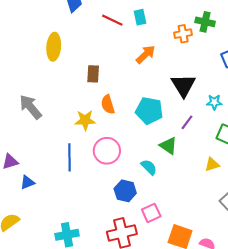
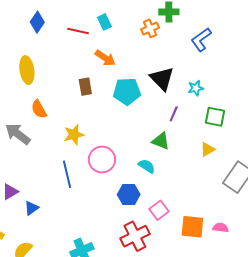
orange arrow: (146, 54) -> (105, 58), moved, turned 90
brown rectangle: (93, 74) -> (85, 87), moved
orange semicircle: (108, 104) -> (39, 109), moved
cyan pentagon: (149, 111) -> (127, 91), moved

